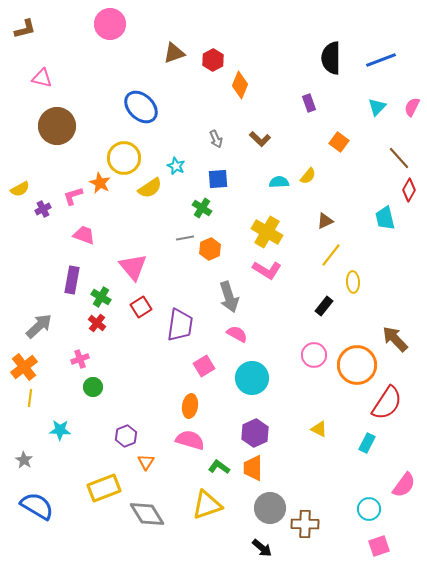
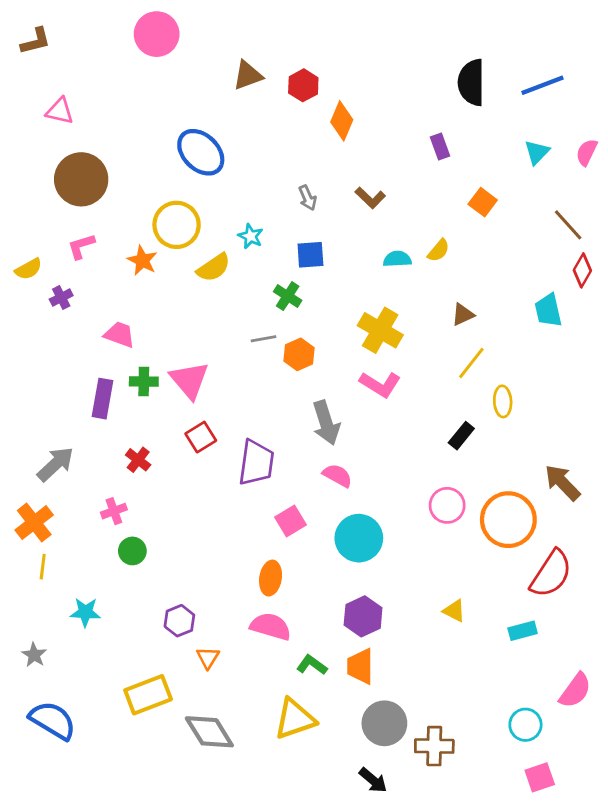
pink L-shape: (73, 196) -> (81, 246), moved
green cross: (101, 297) -> (144, 382), moved, turned -30
cyan rectangle: (367, 443) -> (523, 631), turned 48

